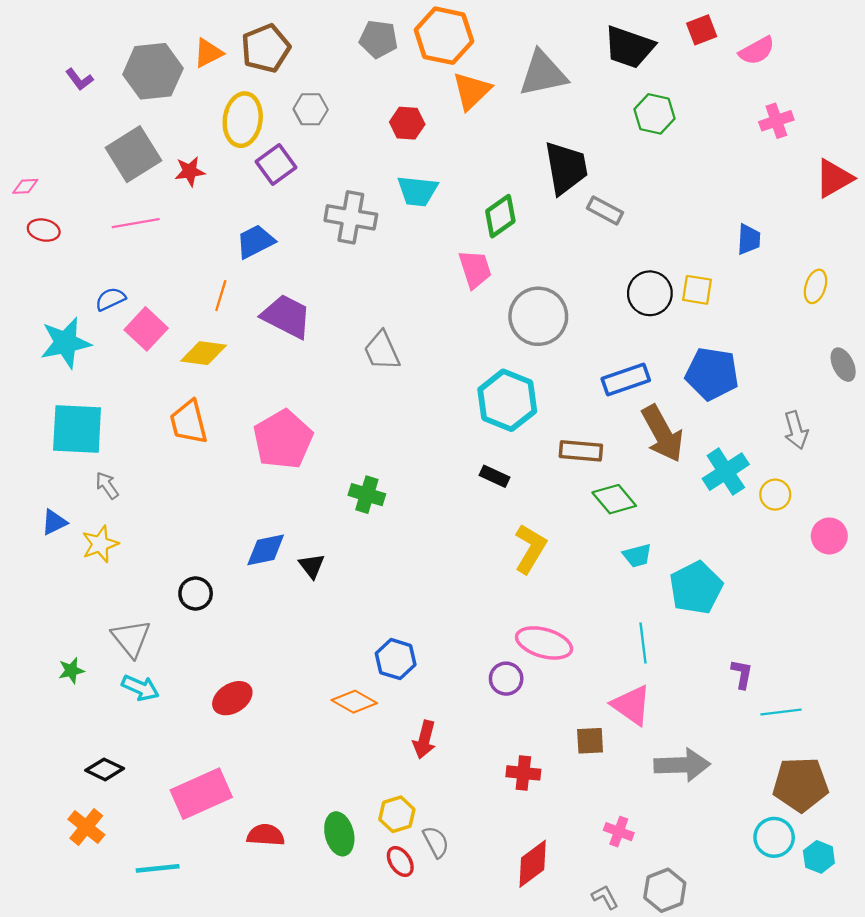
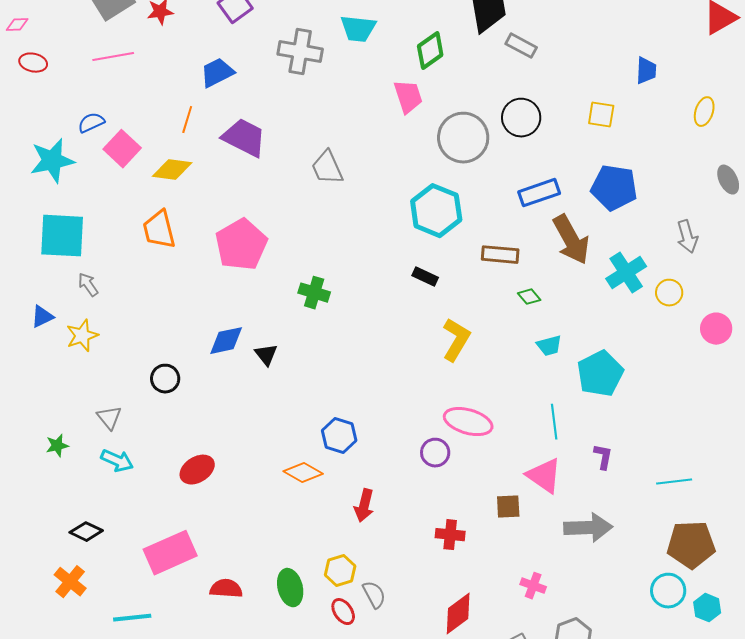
black circle: (650, 293) -> (521, 118), moved
green diamond: (614, 499) -> (529, 297), size x0.6
gray triangle: (131, 638) -> (109, 418), size x0.7
purple L-shape: (742, 674) -> (603, 457), moved

